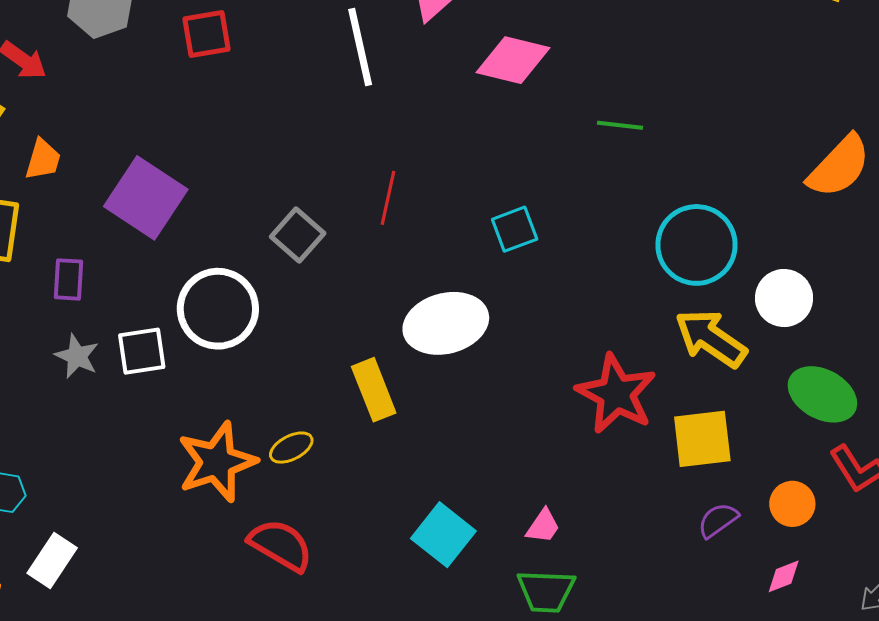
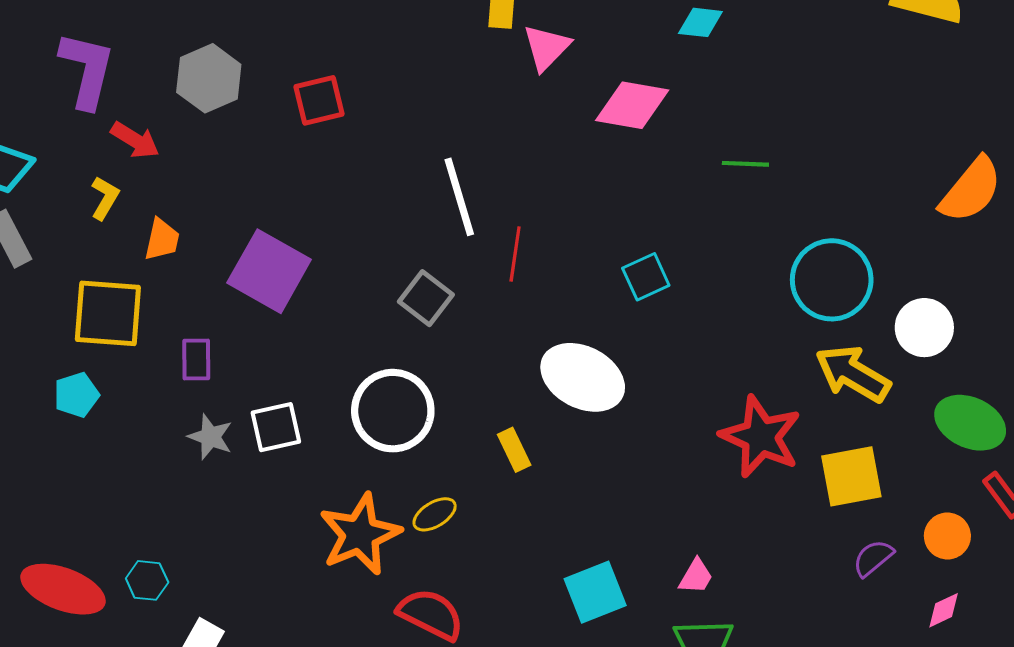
white line: (360, 47) -> (459, 197), moved
white circle: (218, 309) -> (393, 411), moved
white ellipse: (446, 323) -> (583, 377), turned 46
yellow rectangle: (374, 390) -> (514, 450), size x0.7
cyan square: (443, 535) -> (595, 592), turned 34

